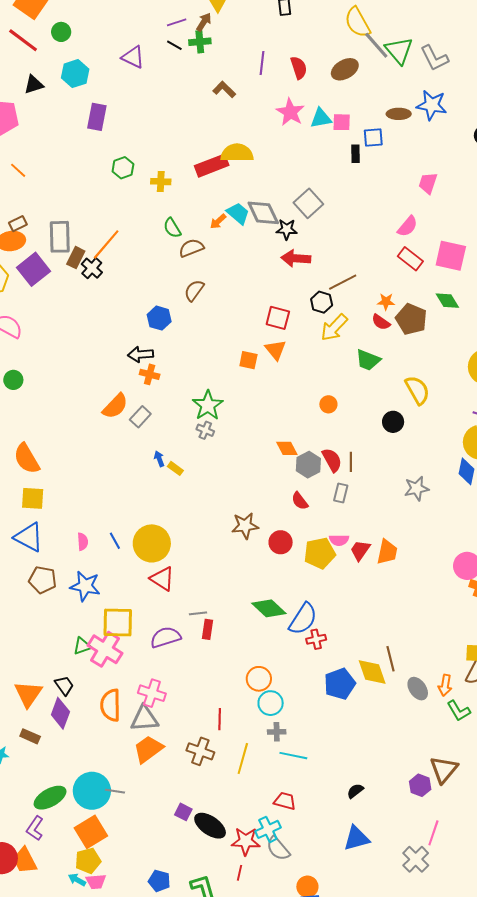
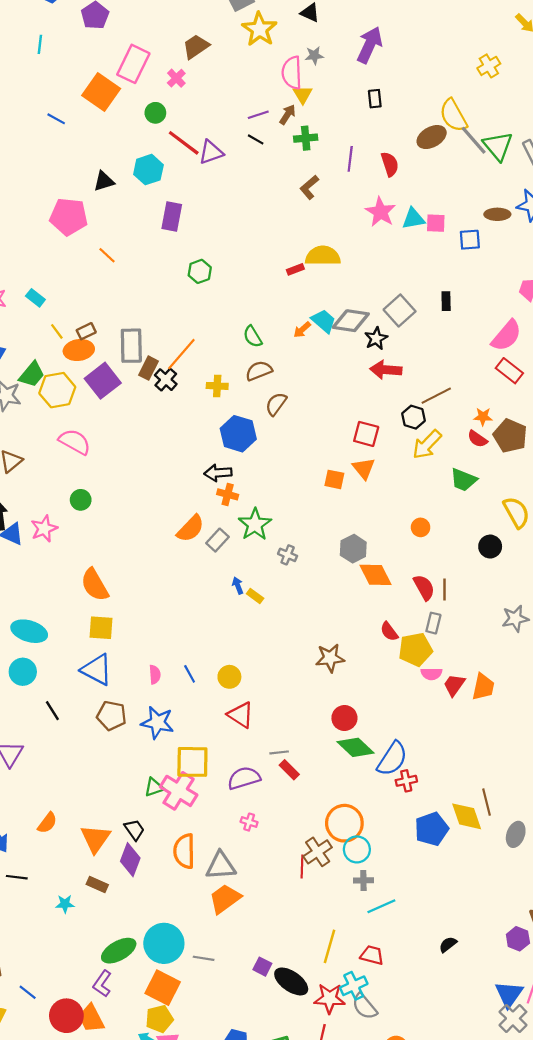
green circle: (61, 32) -> (155, 113), moved
red line: (23, 40) -> (184, 143), moved
green cross: (200, 42) -> (306, 138), moved
purple triangle: (133, 57) -> (211, 152), turned -45
brown ellipse: (345, 69) -> (432, 137), moved
brown L-shape: (224, 89) -> (309, 187), turned -85
black rectangle: (355, 154) -> (446, 301), moved
red rectangle: (212, 166) -> (295, 269), size x0.5
orange line: (18, 170) -> (107, 255), moved
yellow cross: (161, 182) -> (217, 386), moved
gray diamond: (263, 213) -> (351, 321), turned -56
pink semicircle: (408, 226) -> (507, 336), size x1.4
black star: (287, 229) -> (376, 338), turned -30
brown semicircle: (191, 248) -> (259, 371), moved
blue hexagon: (159, 318) -> (238, 434), size x1.4
green star: (208, 405) -> (255, 524), moved
orange diamond: (287, 448) -> (376, 575), size x1.4
gray hexagon: (308, 465) -> (353, 549), moved
red circle: (281, 542) -> (344, 718), moved
yellow circle: (152, 543) -> (229, 677), size x0.6
yellow pentagon: (320, 553) -> (416, 649), moved
red rectangle: (208, 629) -> (289, 770), turned -54
orange circle: (259, 679) -> (344, 823), size x1.4
gray ellipse: (418, 689) -> (516, 834), turned 55
pink cross: (152, 693) -> (249, 822), moved, size x0.6
brown cross: (200, 751) -> (318, 852), moved, turned 36
cyan line: (293, 756) -> (381, 906), turned -36
yellow line: (243, 759) -> (330, 946), moved
gray line: (115, 791) -> (204, 958), moved
orange square: (91, 832) -> (163, 988), turned -32
blue triangle: (357, 838) -> (509, 994), moved, turned -40

